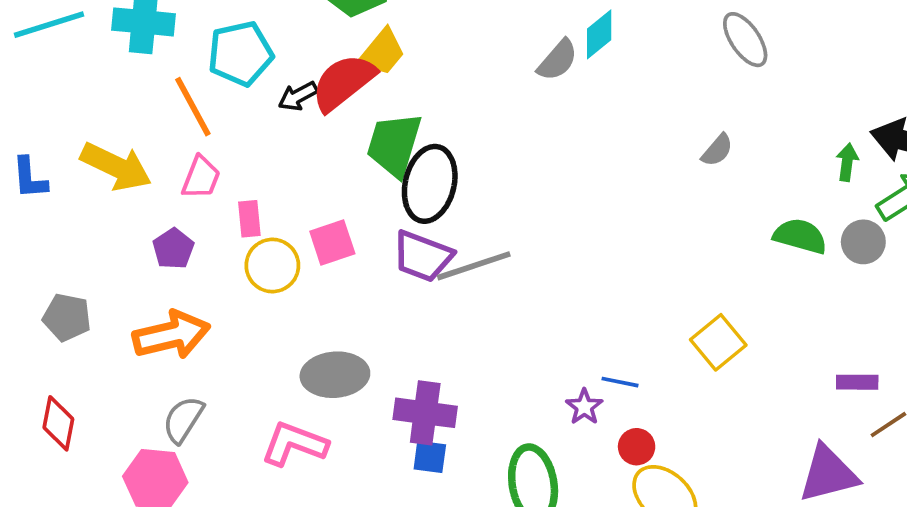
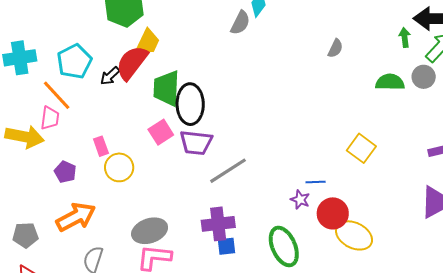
pink trapezoid: (201, 178) -> (50, 118), moved
pink square: (332, 243) -> (161, 132), moved
gray line: (474, 266) -> (228, 171), moved
gray pentagon: (67, 317) -> (25, 235), moved
gray ellipse: (335, 375) -> (150, 231), moved
red circle: (637, 447) -> (333, 213), size x1.6

